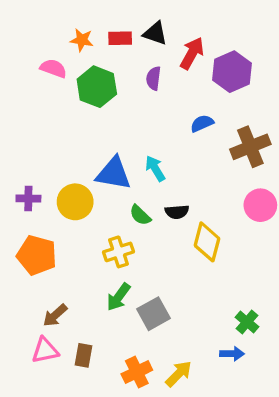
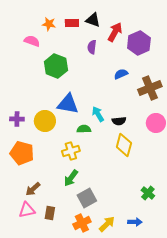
green hexagon: (97, 87) -> (56, 66), moved
cyan arrow: (155, 168) -> (98, 114), moved
black semicircle: (177, 212) -> (119, 121), moved
green semicircle: (140, 215) -> (84, 129), turned 136
gray square: (154, 314) -> (87, 198), moved
blue arrow: (232, 354) -> (135, 222), moved

